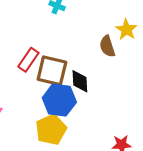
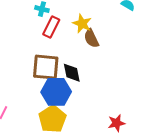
yellow star: (126, 30) -> (82, 24), moved
red rectangle: (28, 60) -> (51, 27), moved

